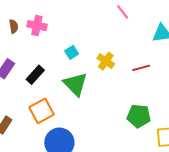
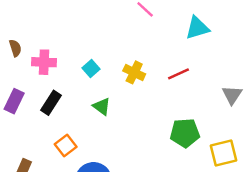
pink cross: (37, 26) -> (44, 62), moved
green triangle: (75, 84) -> (102, 106), size x0.6
orange square: (42, 111) -> (66, 146), size x0.7

